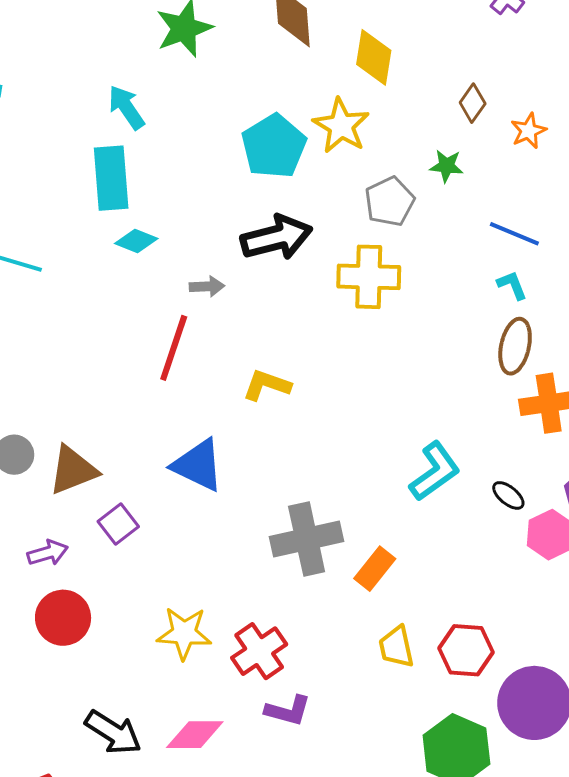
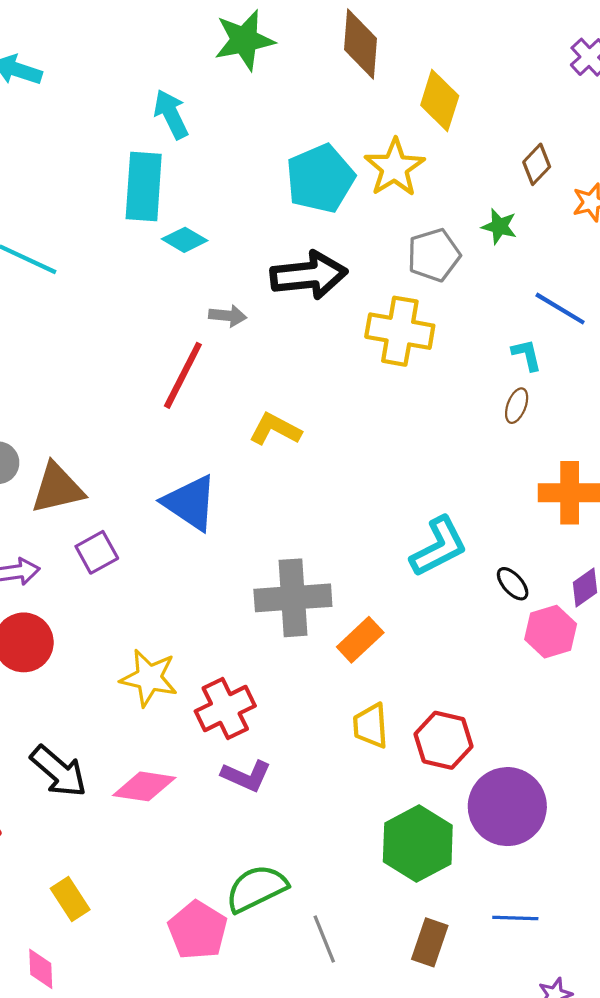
cyan diamond: (136, 241) -> (185, 240), moved
cyan L-shape: (512, 285) -> (527, 355), moved
brown ellipse: (515, 346) -> (517, 406), moved, size x0.6

